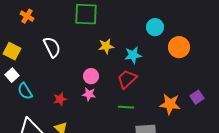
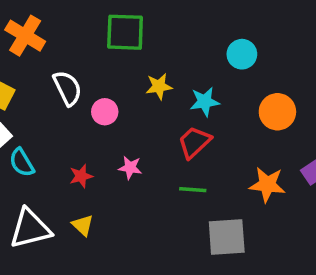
orange cross: (27, 16) -> (25, 36), size x1.6
orange circle: (179, 47) -> (277, 112), moved
pink circle: (91, 76) -> (105, 112), moved

